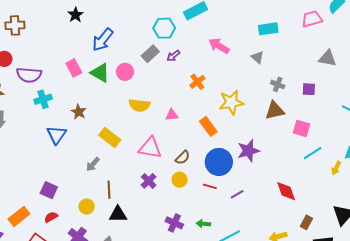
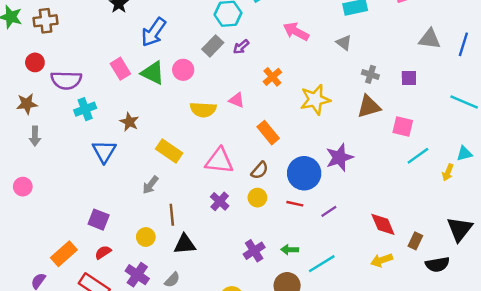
pink triangle: (172, 115) -> (237, 100), moved, turned 32
orange rectangle: (208, 126) -> (268, 133), moved
red diamond: (286, 191) -> (383, 224), moved
purple cross: (174, 223) -> (254, 251), turned 36

